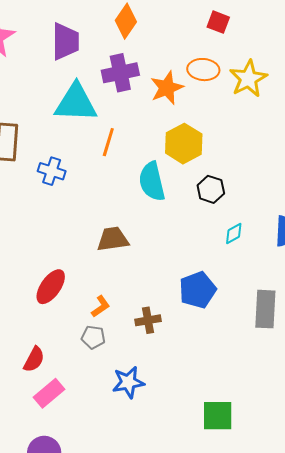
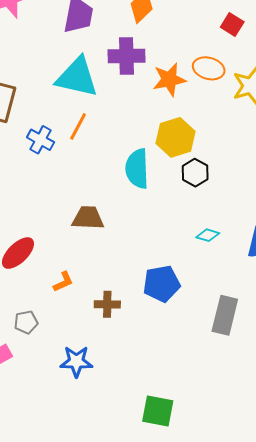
orange line: (108, 142) -> (78, 126), moved
black hexagon: (211, 189) -> (195, 173), moved
cyan diamond: (234, 234) -> (208, 235), turned 35
gray pentagon: (93, 337) -> (26, 322), moved, turned -30

